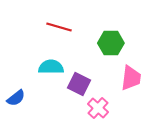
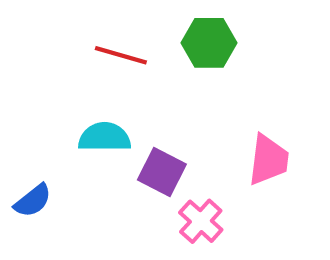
green hexagon: (111, 43) -> (209, 43), moved

